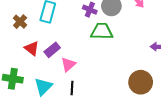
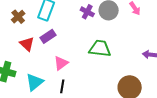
green trapezoid: (102, 31) -> (100, 49), moved
purple rectangle: (52, 50) -> (48, 36), moved

